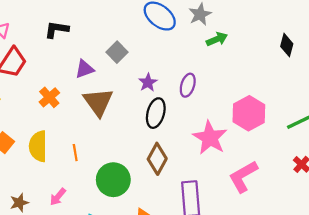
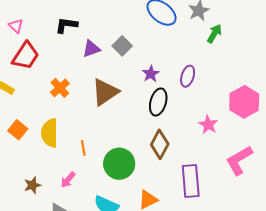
green arrow: (217, 39) -> (214, 34), turned -36
purple triangle: (85, 69) -> (91, 49), moved
brown triangle: (98, 102) -> (105, 92), turned 32
pink star: (210, 138) -> (208, 125), size x0.6
orange line: (75, 153) -> (83, 148), moved

